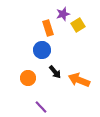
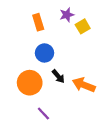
orange rectangle: (48, 28) -> (38, 22), moved
orange circle: (28, 78) -> (30, 83), size x1.5

